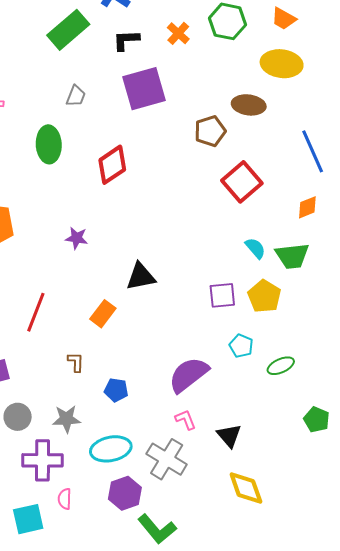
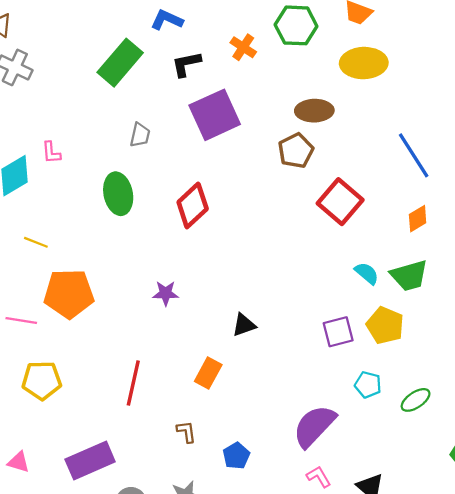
brown ellipse: (249, 105) -> (314, 111), moved
black triangle: (141, 277) -> (244, 325), size x0.7
blue pentagon: (116, 390) -> (236, 456), turned -30

